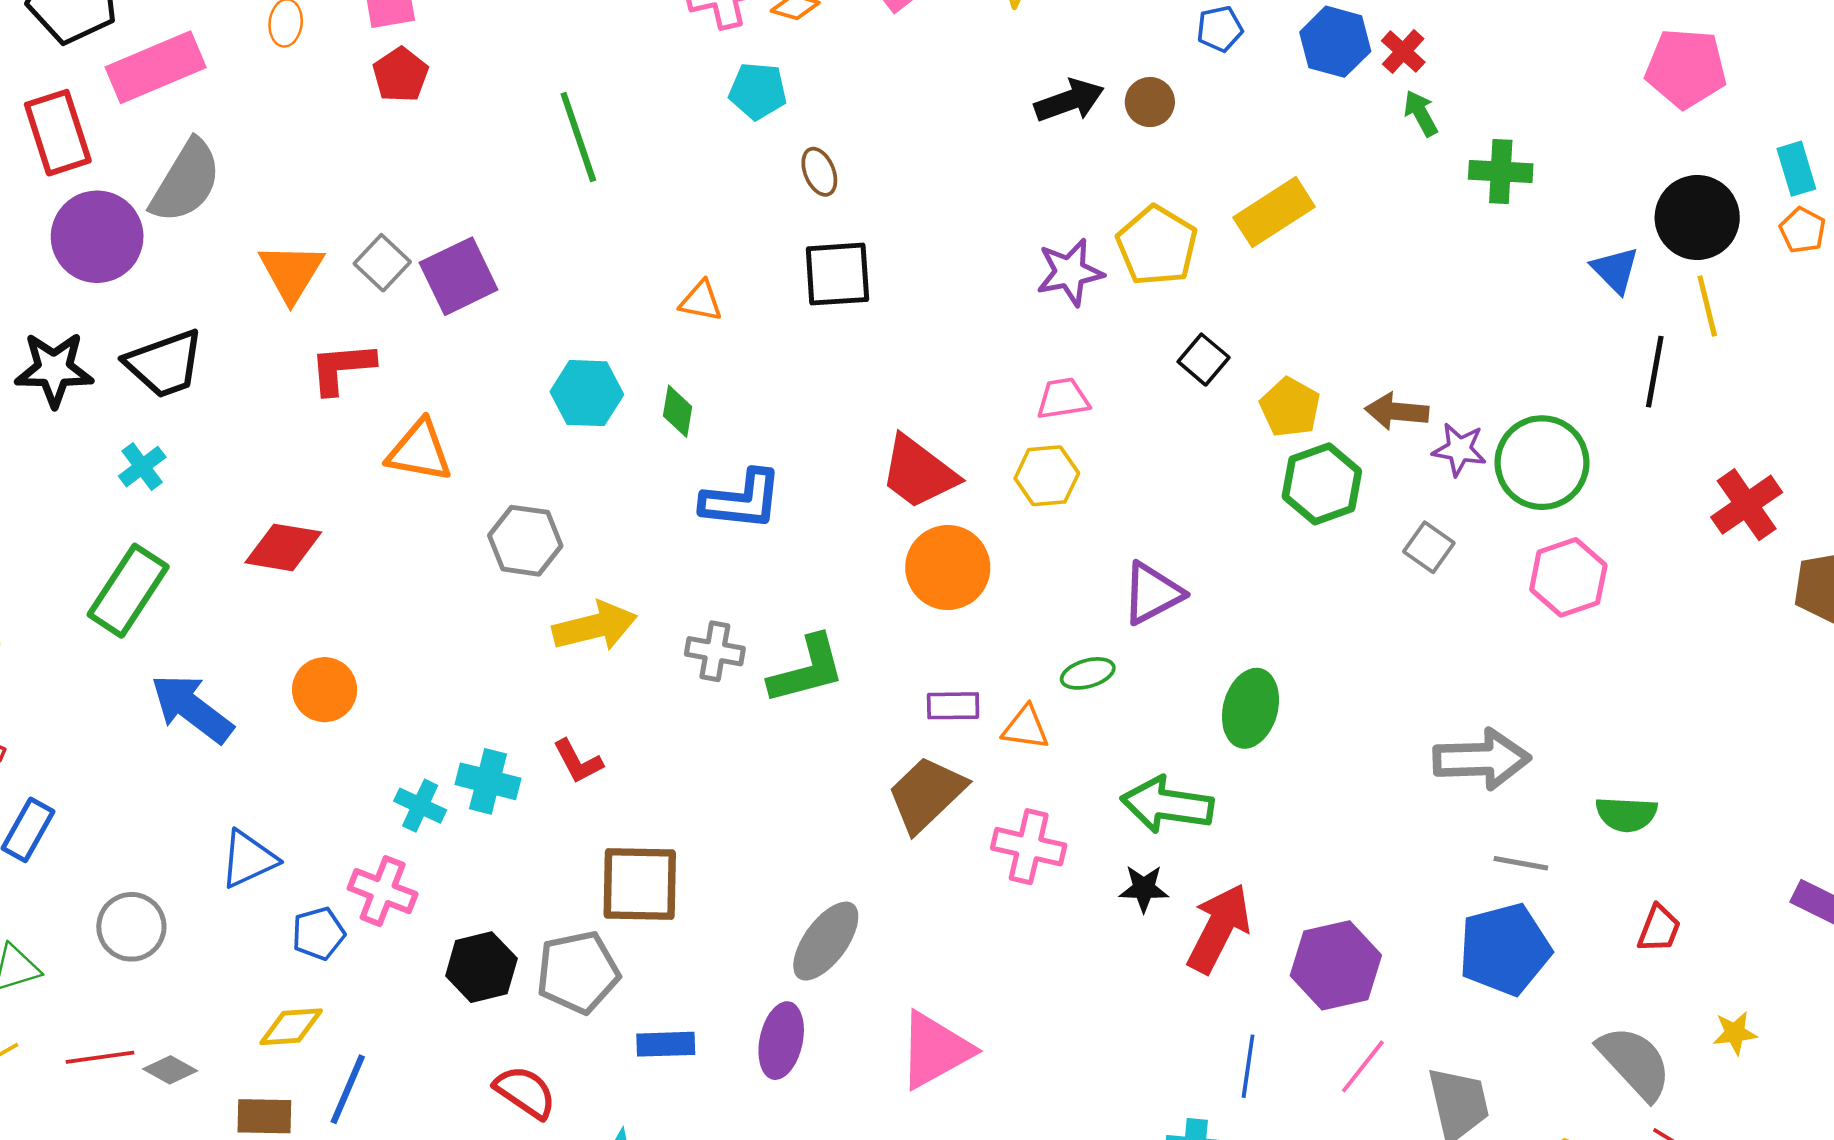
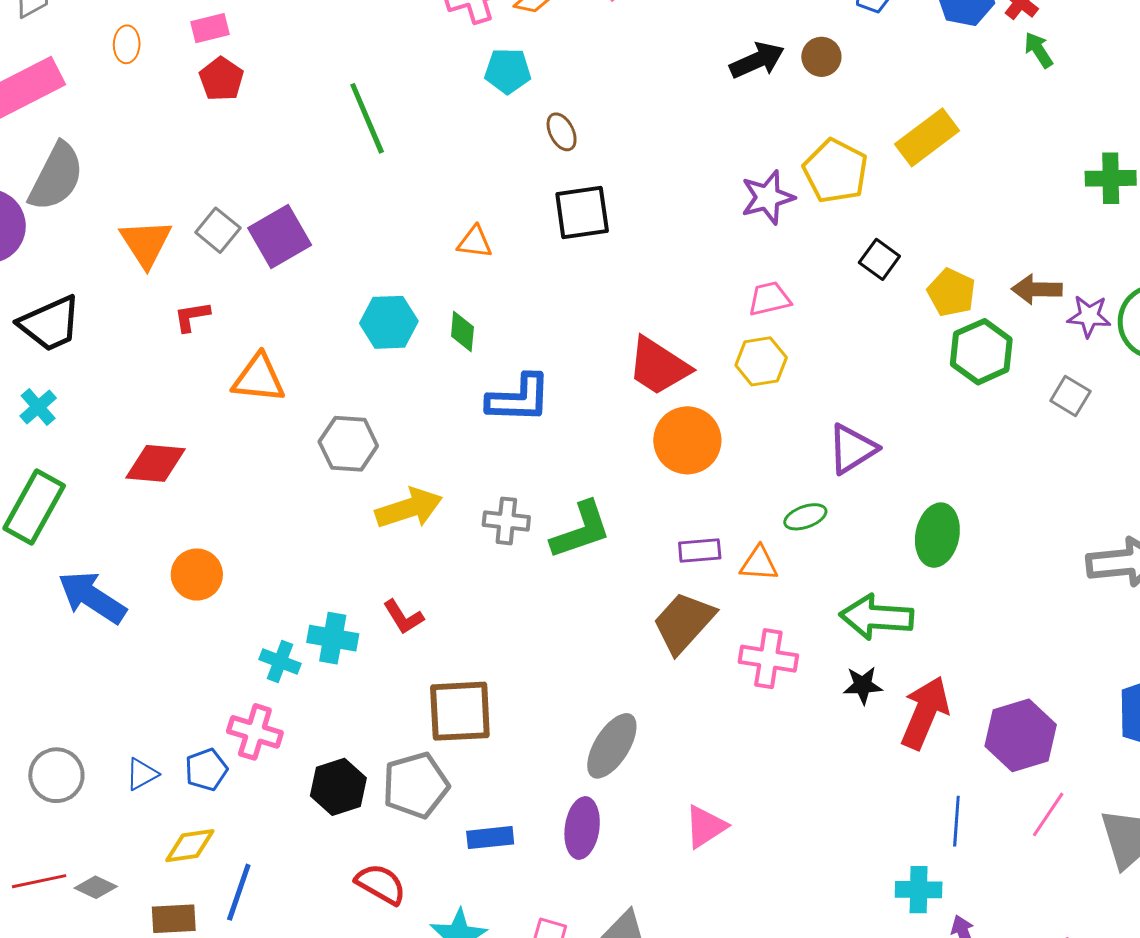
green cross: (1501, 172) -> (1111, 178), moved
red L-shape: (342, 368) -> (192, 317), size x0.7
blue triangle: (248, 859) -> (142, 774), moved, size x0.7
pink triangle: (935, 1050) -> (705, 827), size x0.7

